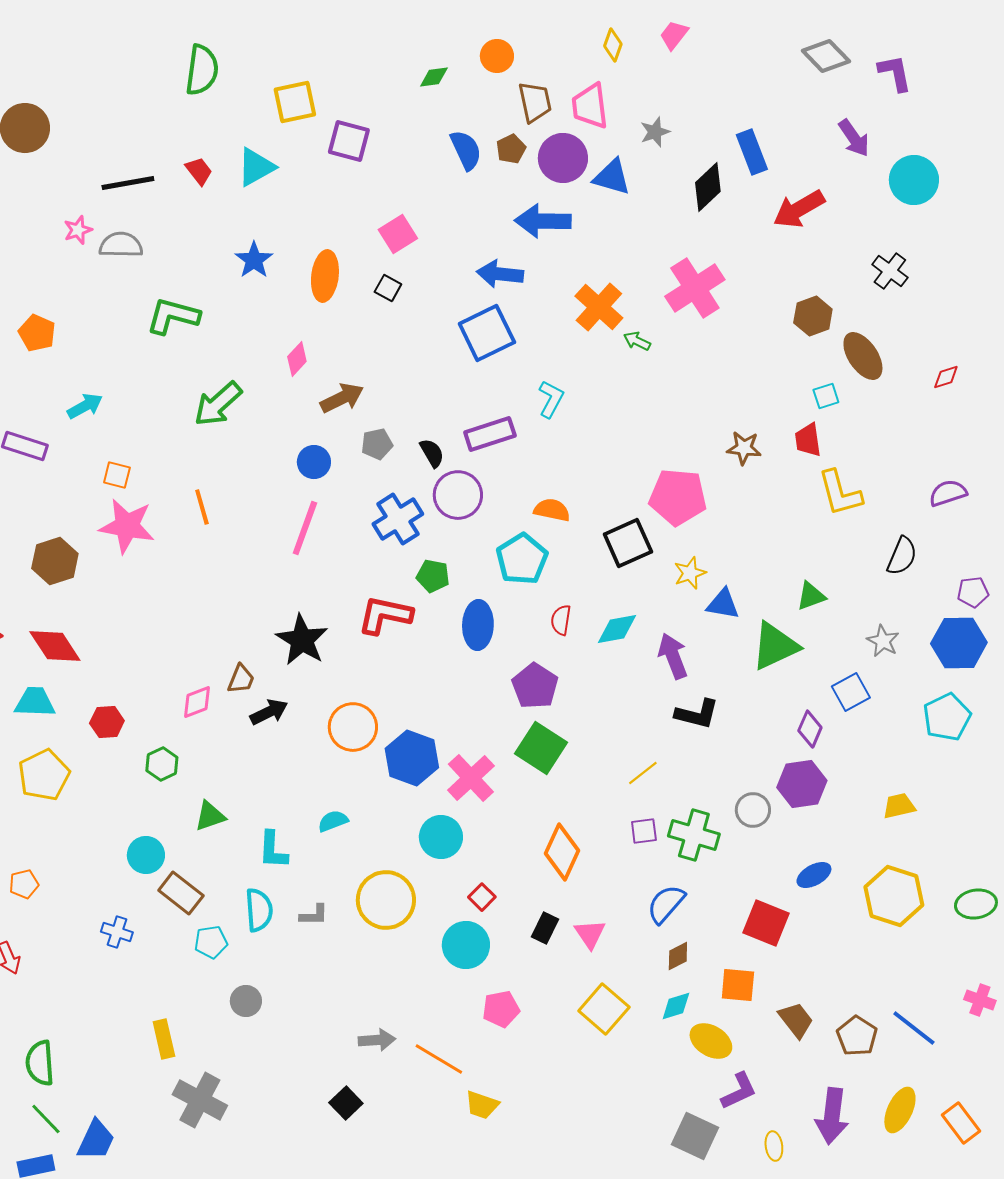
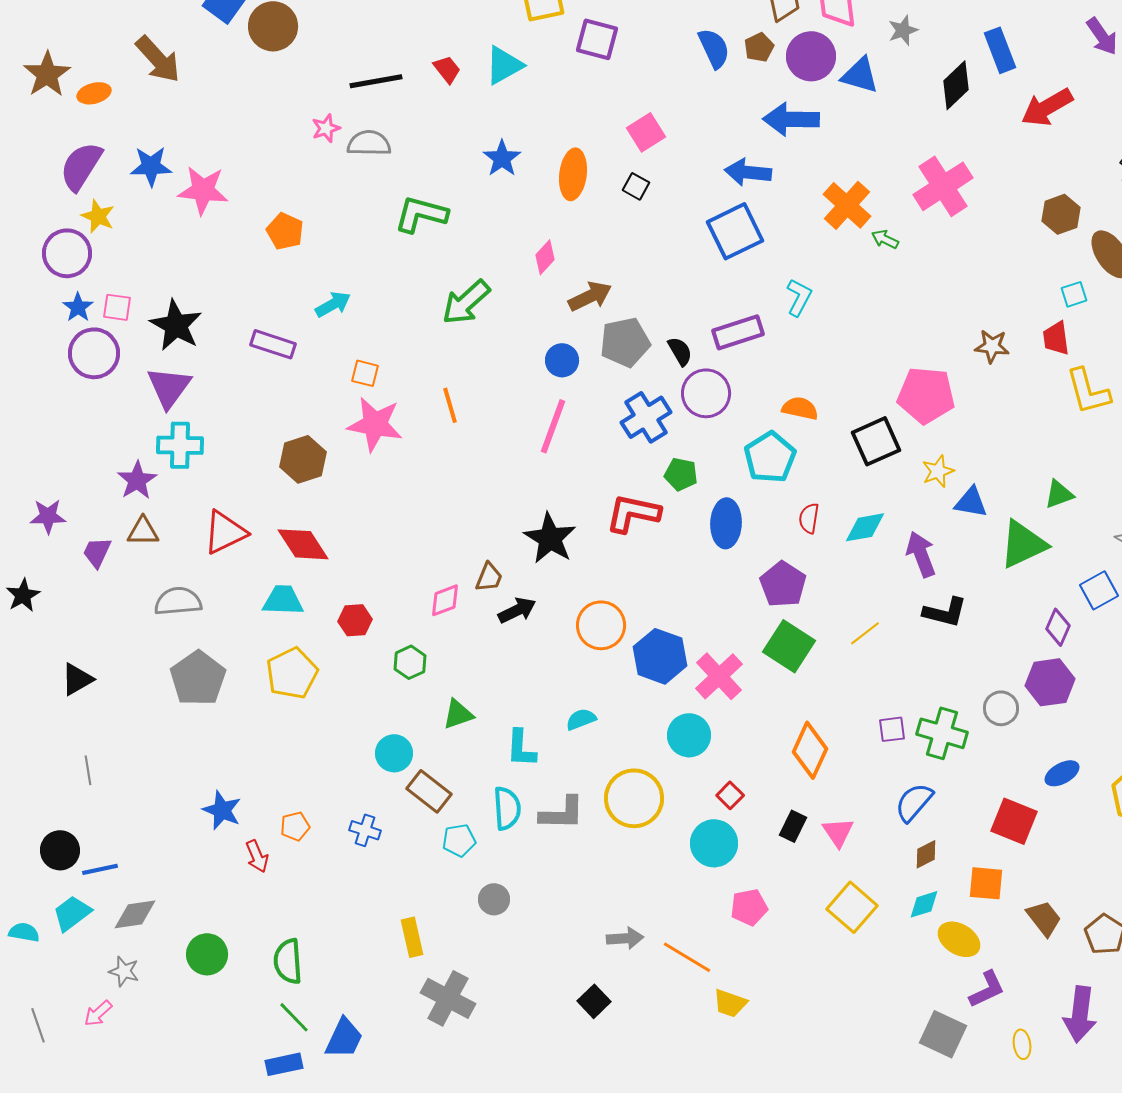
gray pentagon: (377, 444) -> (625, 342), size x1.6
yellow line: (643, 773) -> (865, 633), moved
orange pentagon: (24, 884) -> (295, 826), moved
gray L-shape: (314, 915) -> (562, 813), size x1.6

